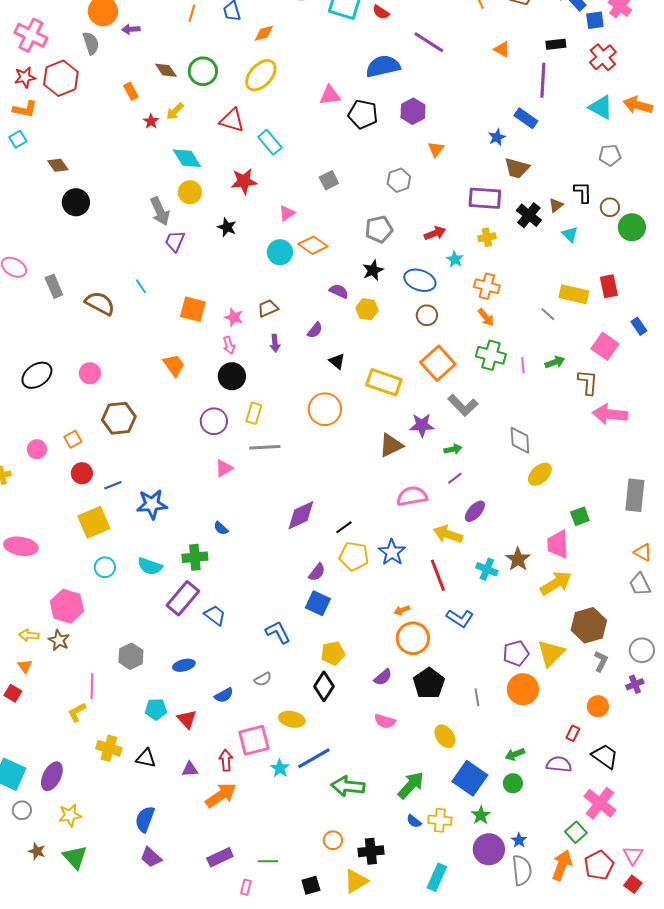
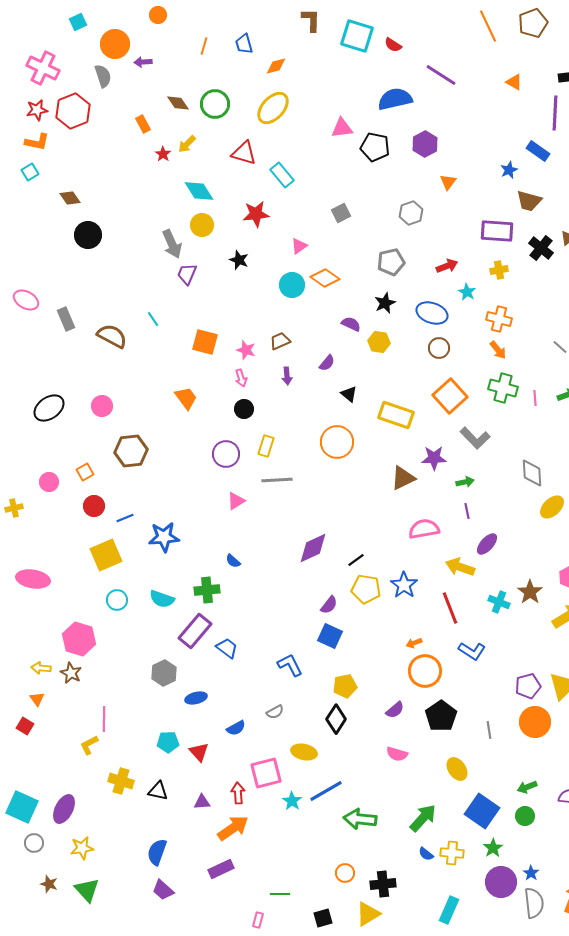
black circle: (232, 376) -> (244, 409), size x0.7
purple line: (455, 478) -> (467, 511), turned -63
gray hexagon: (131, 656) -> (164, 673), moved
purple rectangle: (220, 857) -> (221, 869), moved

